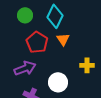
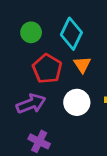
white circle: (58, 82) -> (77, 102), moved

